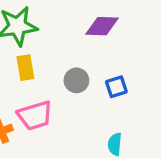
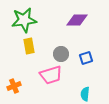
pink trapezoid: (35, 116) -> (51, 75), moved

